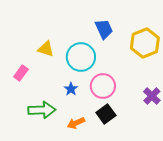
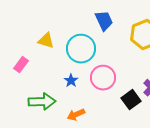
black square: (106, 114) -> (131, 100), moved

